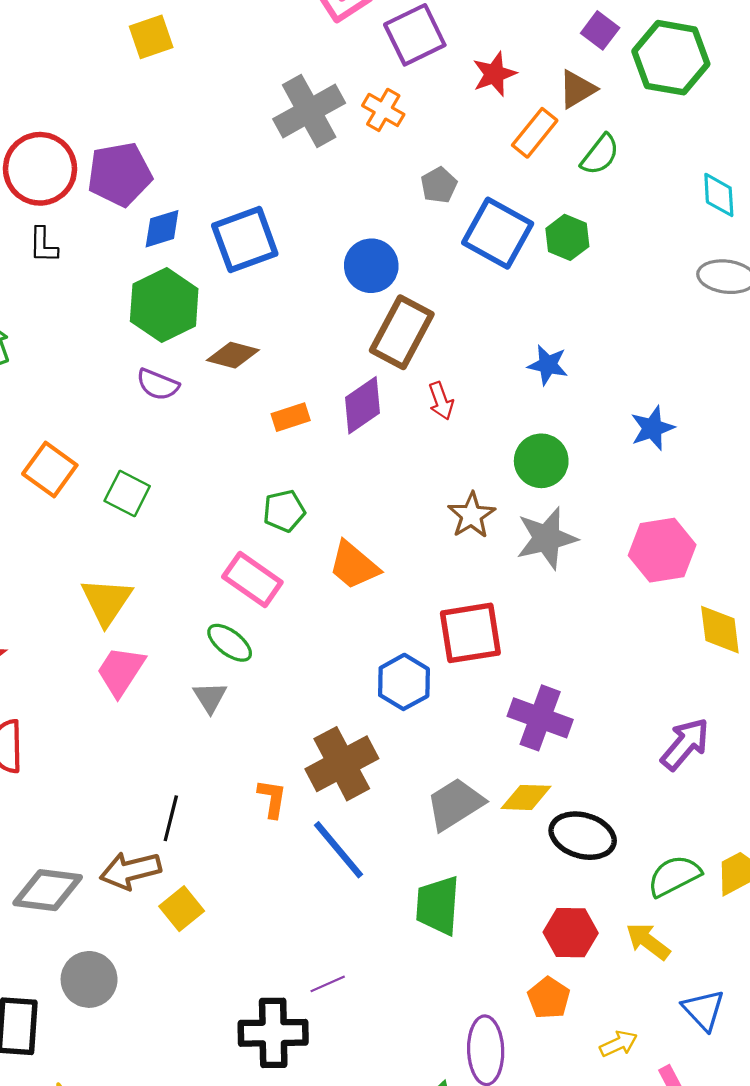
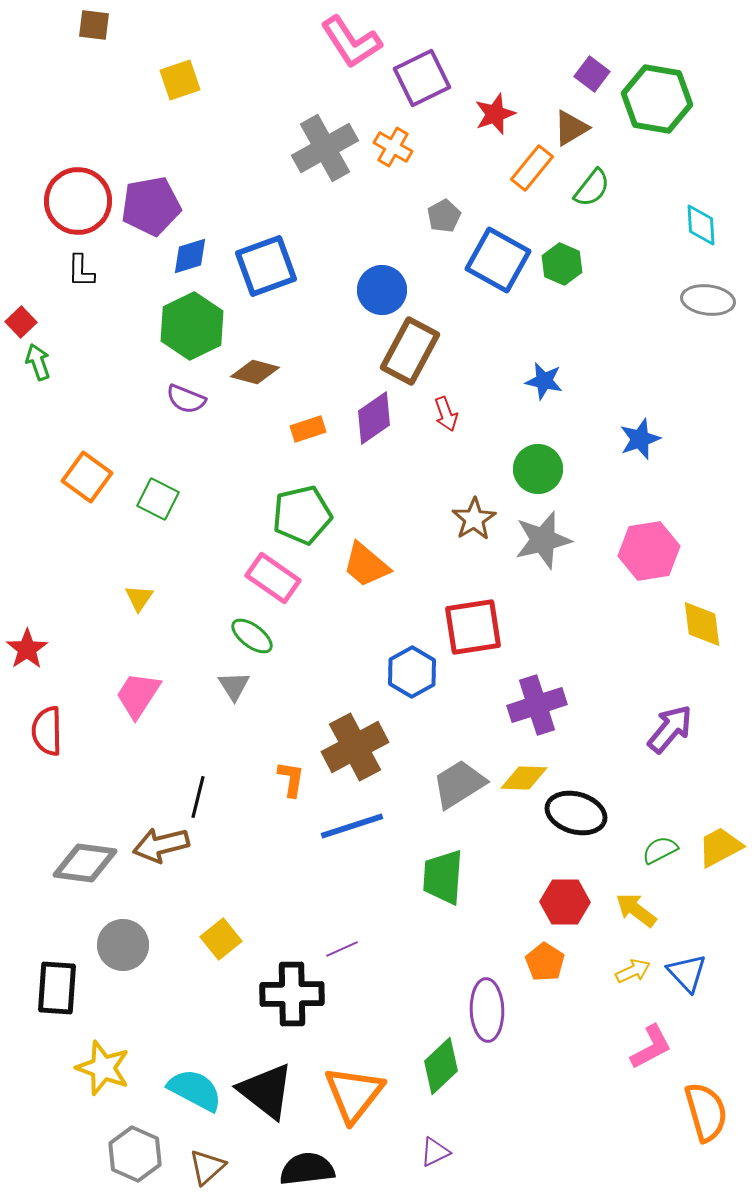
green pentagon: (284, 511) -> (302, 515), size x1.5
yellow triangle: (106, 601) -> (139, 598), size x0.6
pink trapezoid: (121, 671) -> (138, 695), moved
purple cross: (540, 718) -> (537, 705), turned -38
blue line: (339, 850) -> (352, 826), turned -68
green semicircle: (674, 876) -> (660, 850), size x0.7
yellow square: (182, 909) -> (221, 939), moved
yellow arrow: (619, 1044) -> (633, 971), moved

